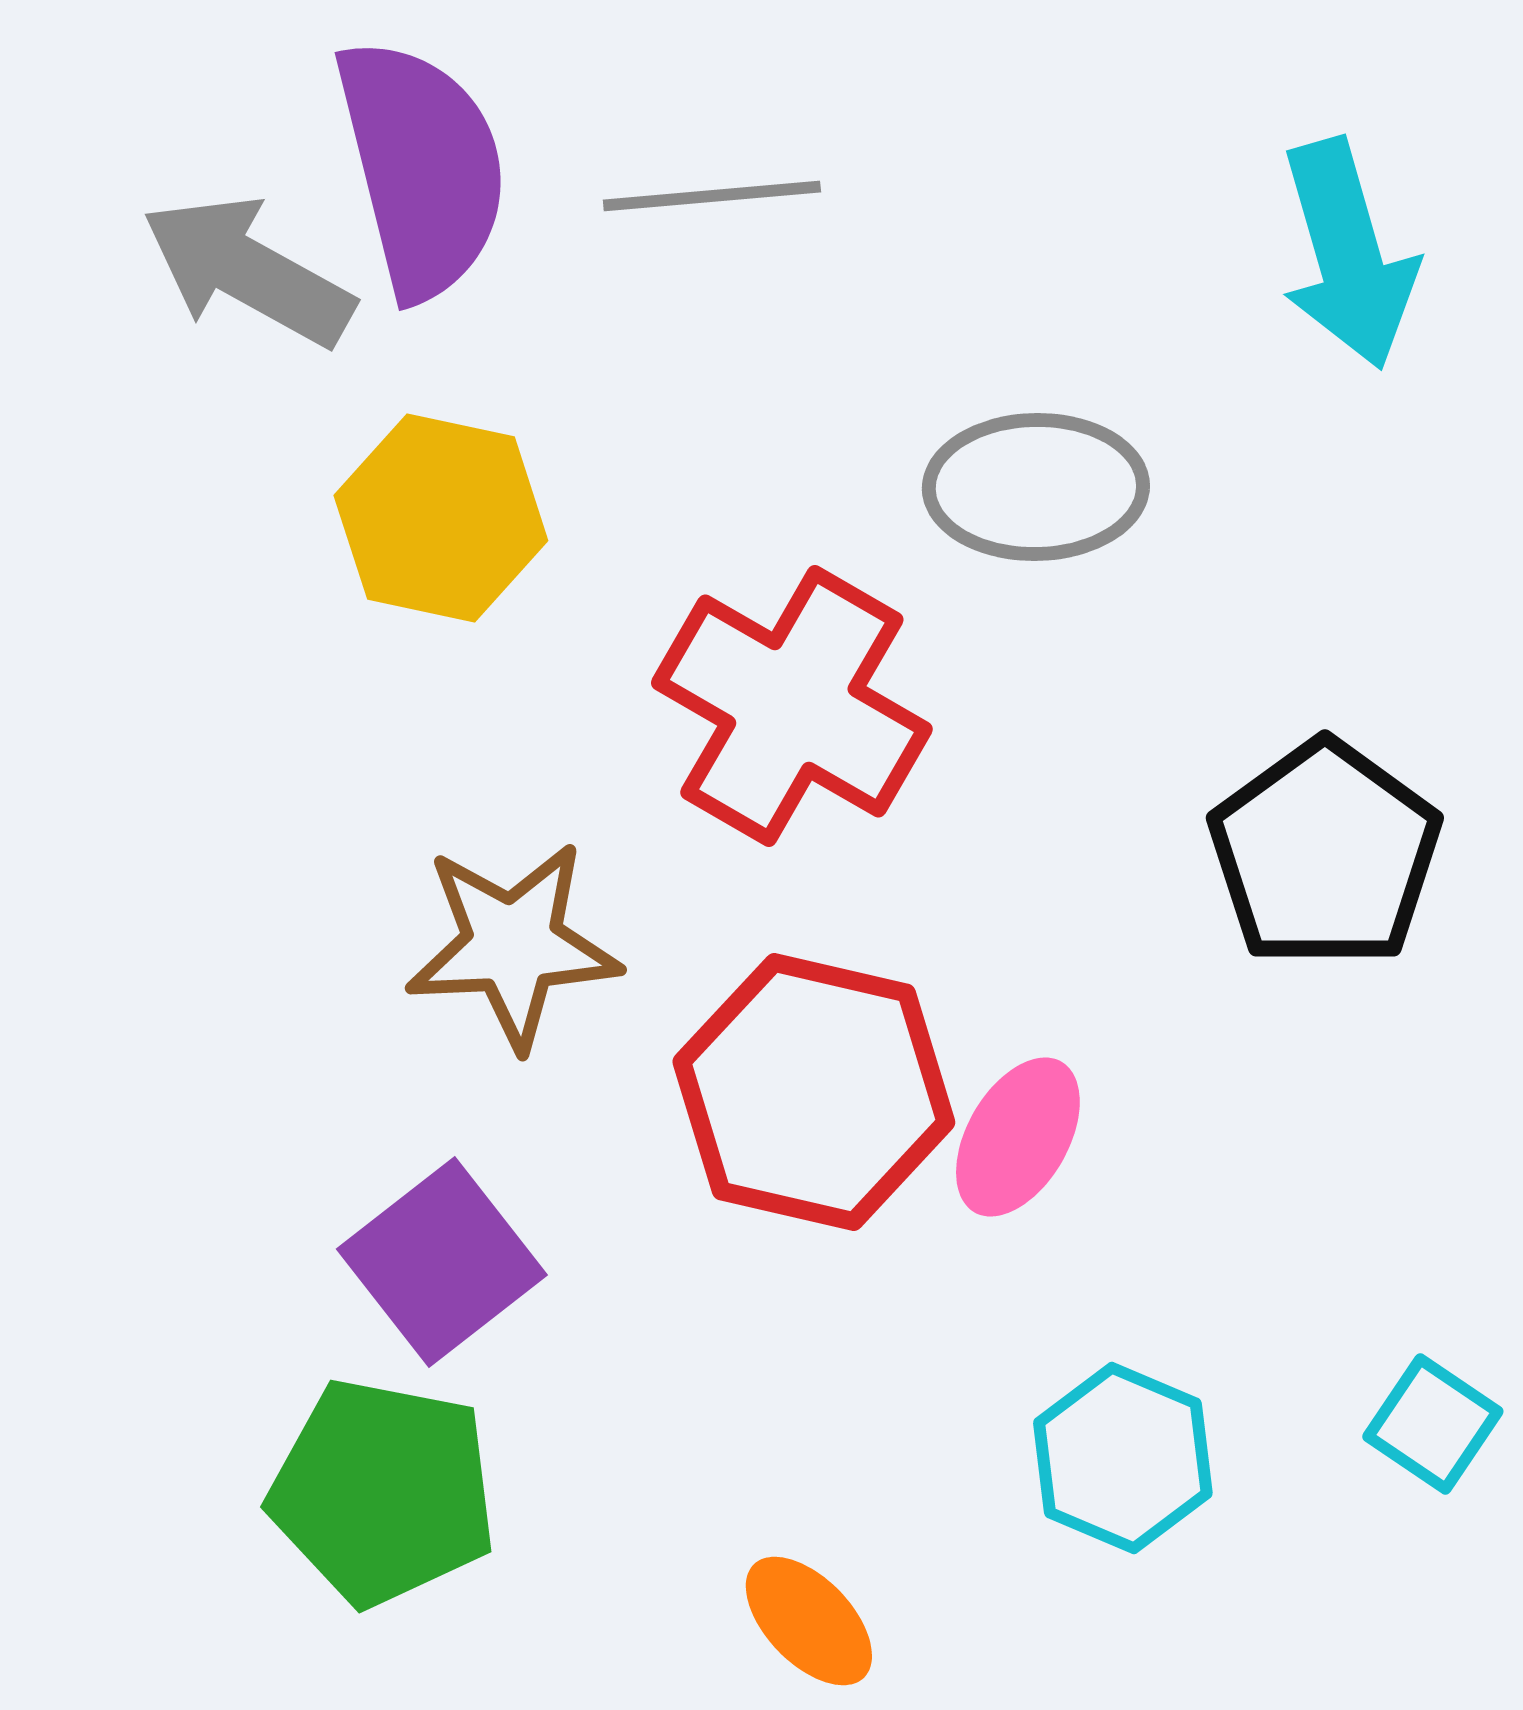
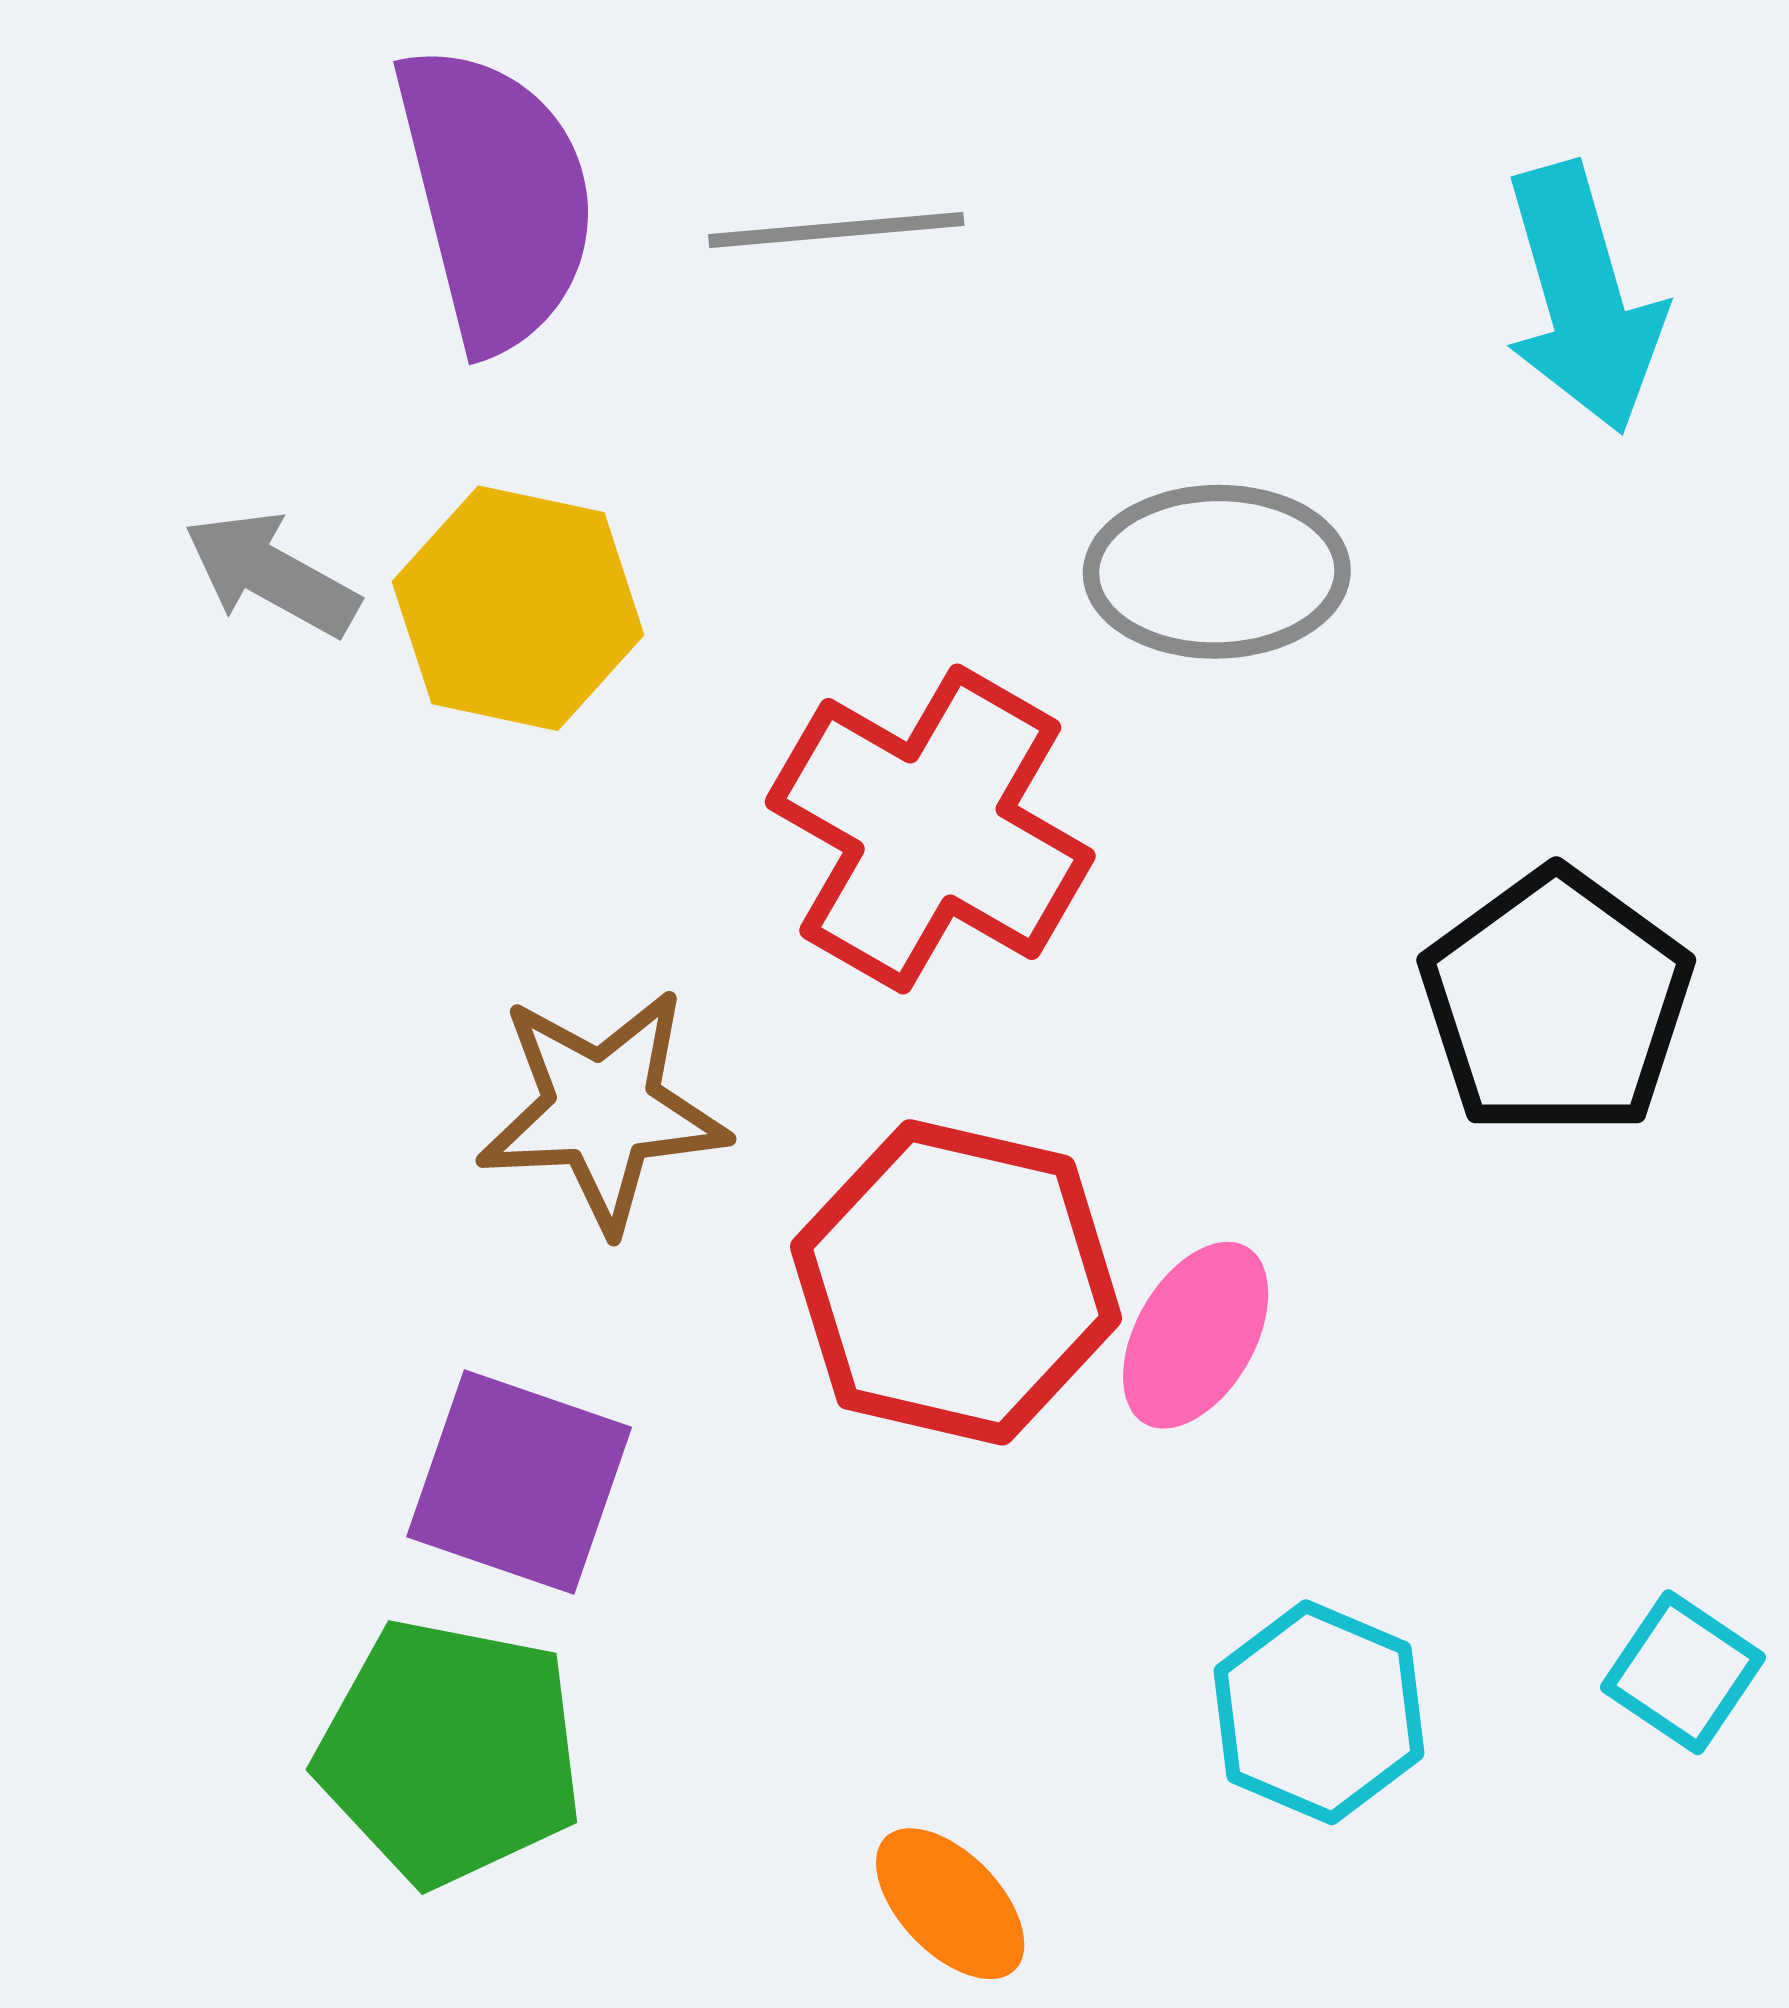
gray arrow: (248, 271) -> (271, 574), moved, size x0.7
purple square: (442, 1262) -> (519, 1482), turned -33

